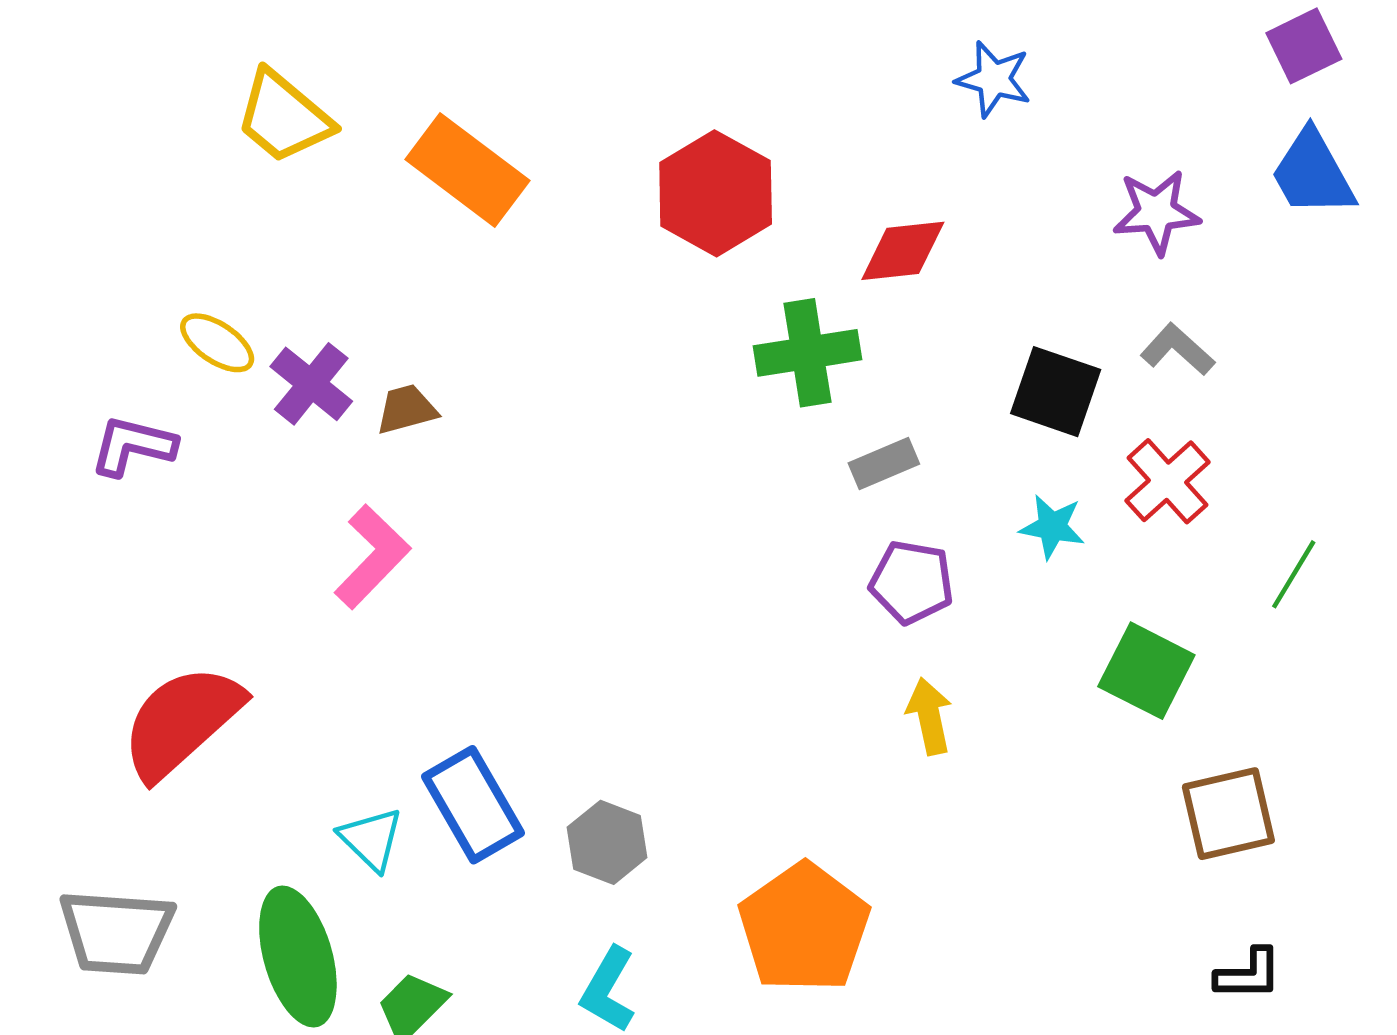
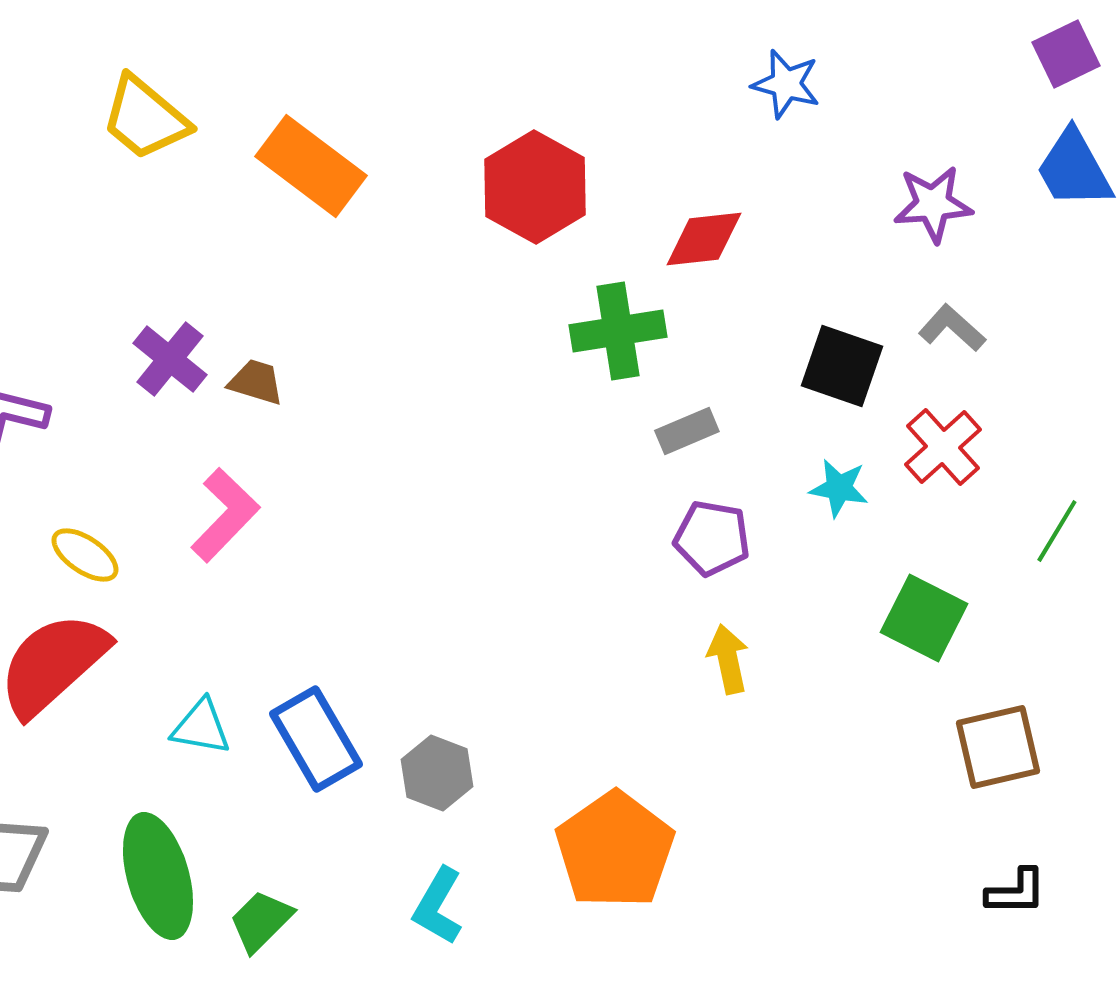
yellow ellipse: (217, 343) -> (85, 555), moved
brown trapezoid: (407, 409) -> (256, 382), turned 32
cyan triangle: (371, 839) -> (201, 727), moved, turned -34

